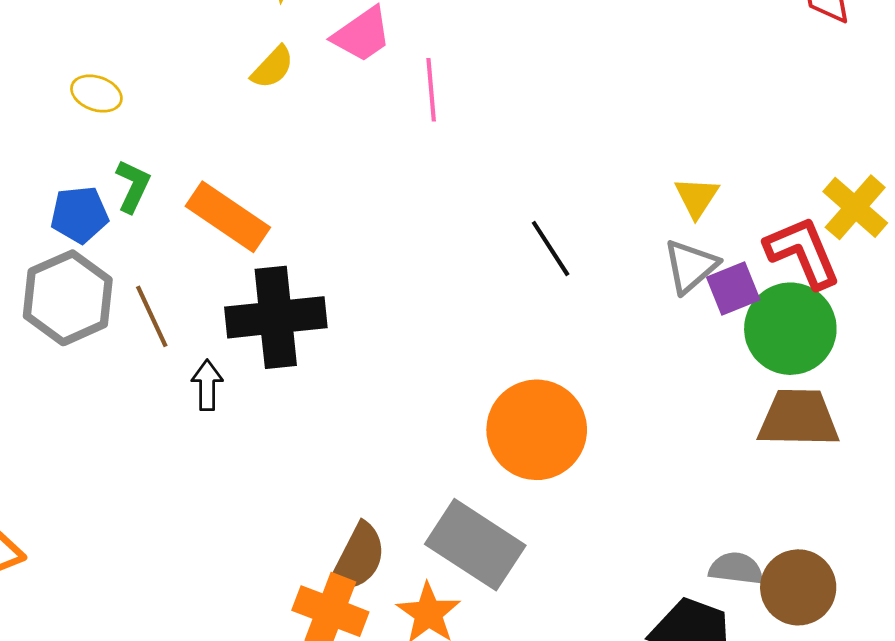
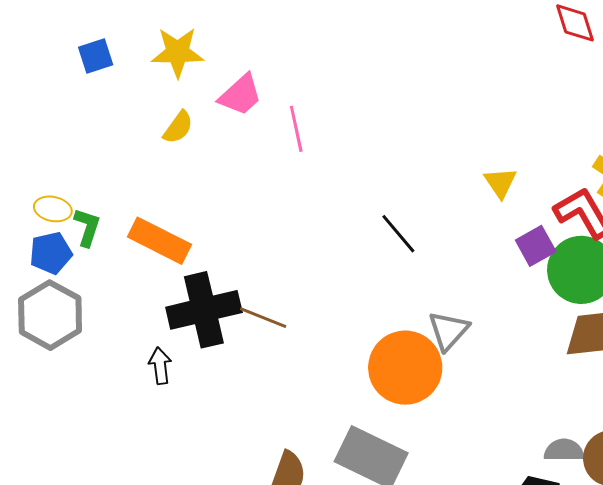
yellow ellipse: (96, 94) -> (53, 209), moved
gray triangle: (691, 266) -> (448, 331), moved
brown line: (152, 316) -> (263, 318), moved, turned -36

